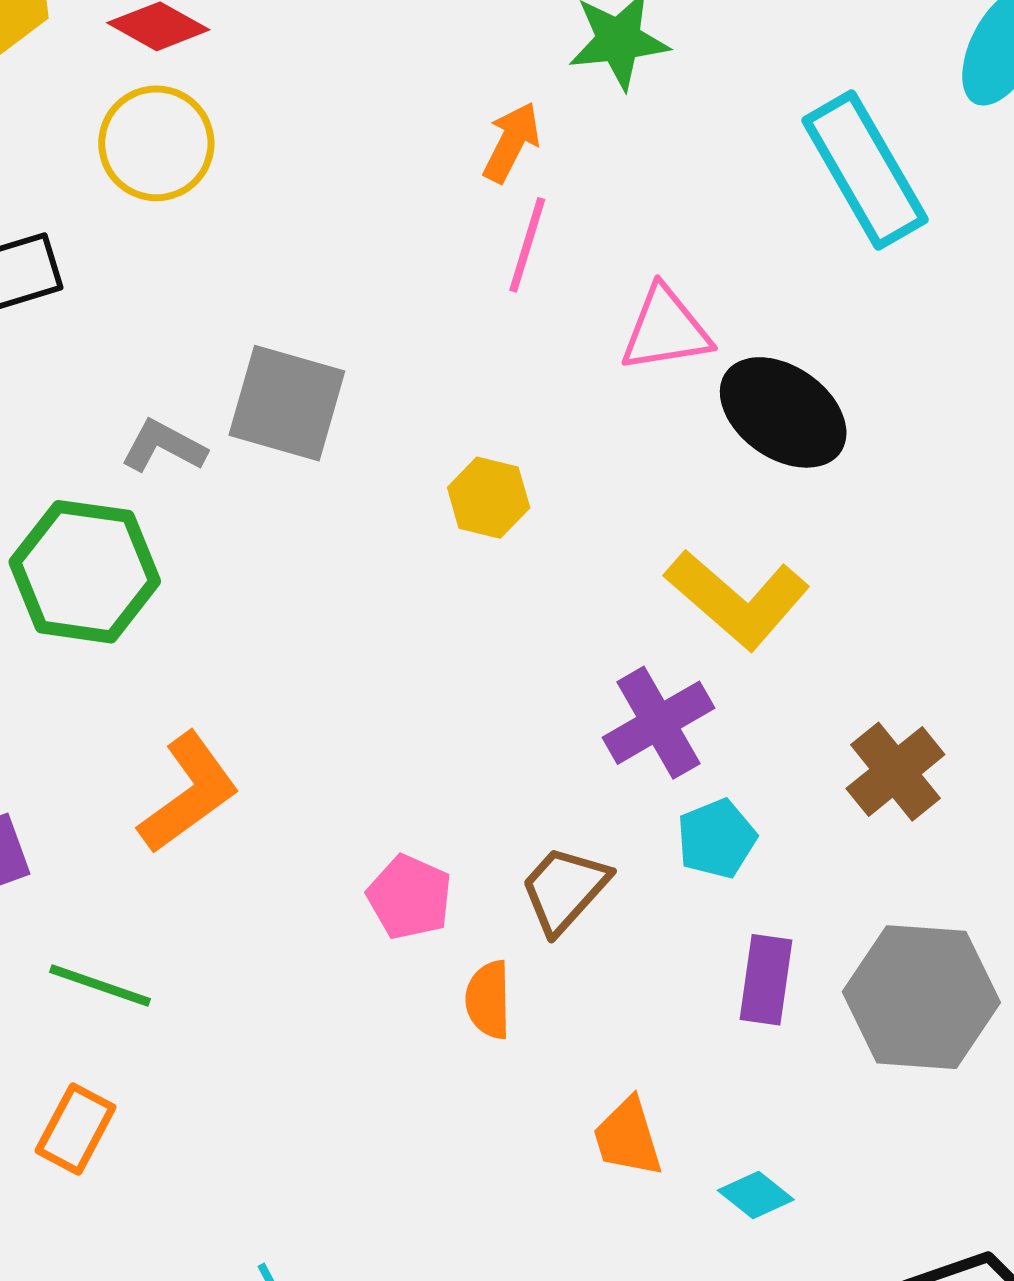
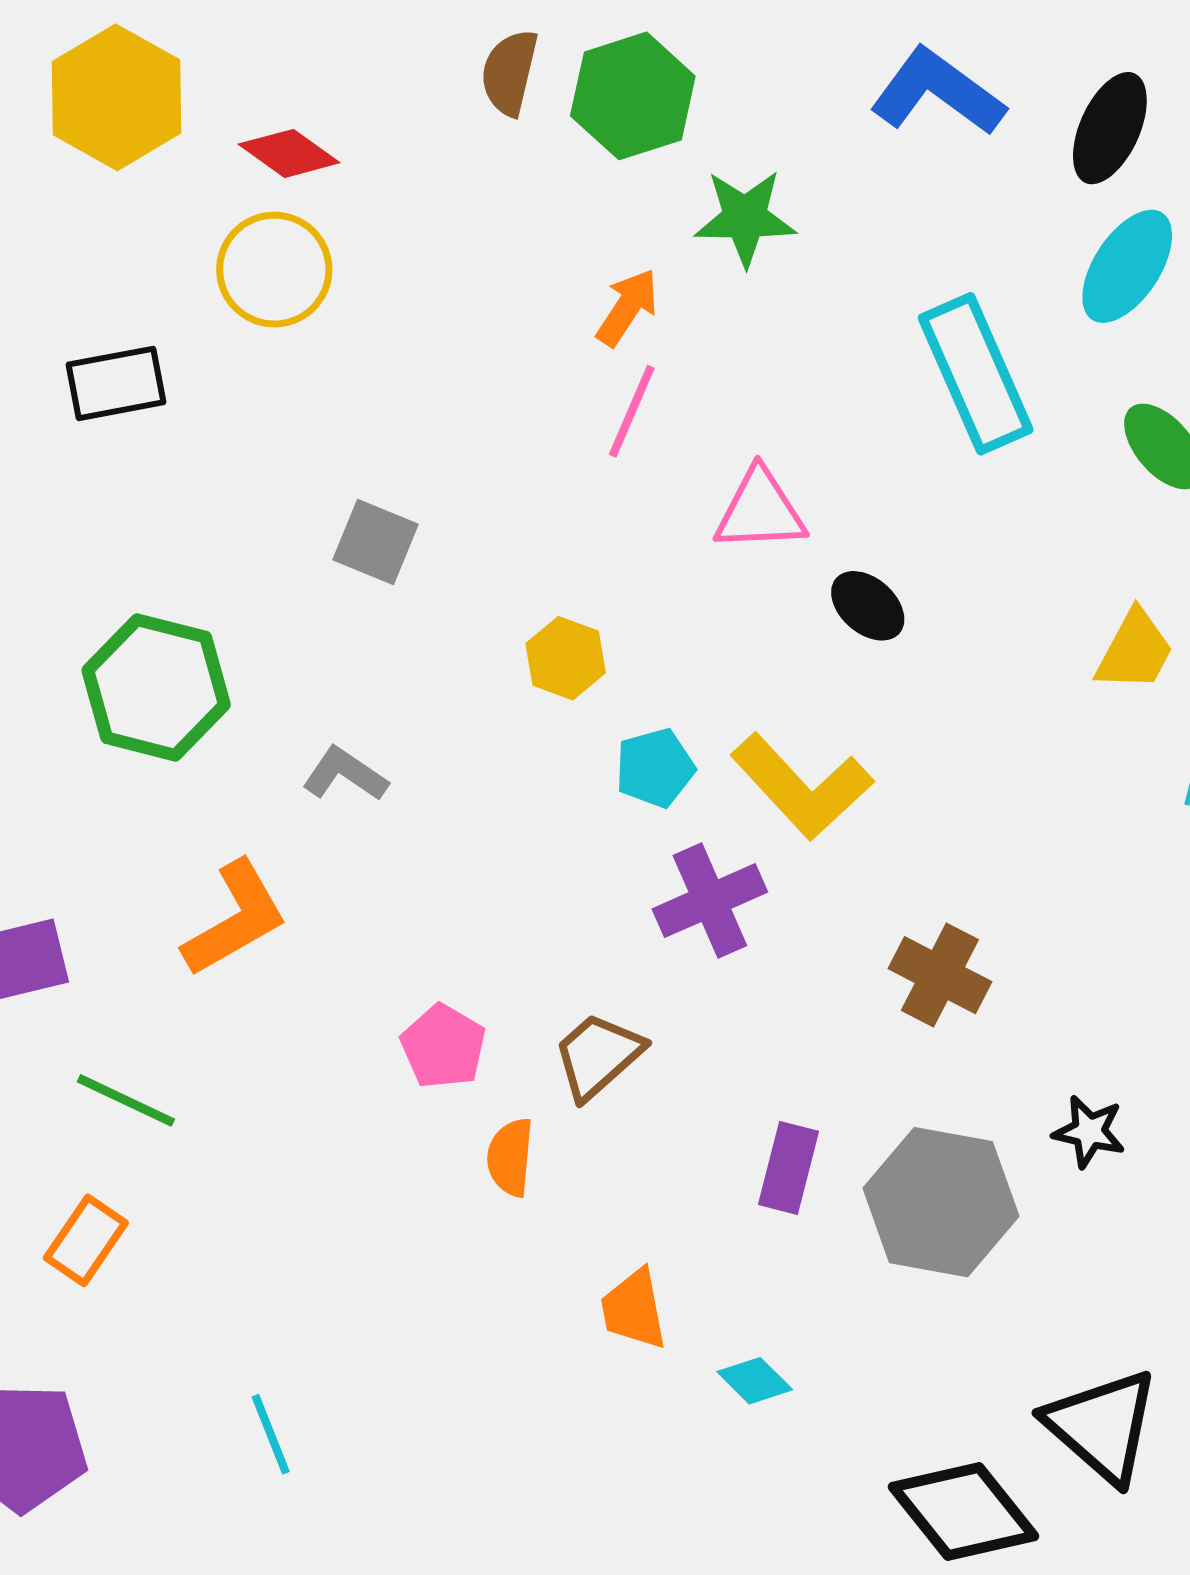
gray square: (287, 403) -> (376, 542), size x0.7
black ellipse: (783, 412) -> (868, 606), size x0.6
gray L-shape: (164, 446) -> (345, 774), moved
brown cross: (895, 772) -> (940, 975), turned -30
cyan pentagon: (717, 839) -> (655, 768), moved

